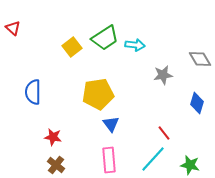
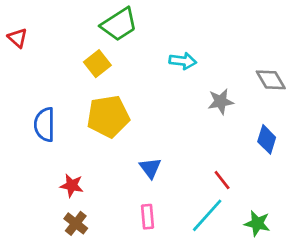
green trapezoid: (105, 38) -> (119, 24), moved
yellow pentagon: (98, 94) -> (108, 116), moved
pink rectangle: (109, 160) -> (148, 217), size x0.7

